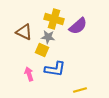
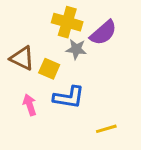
brown triangle: (24, 32) -> (22, 58), moved
gray star: (48, 37) -> (76, 49), moved

